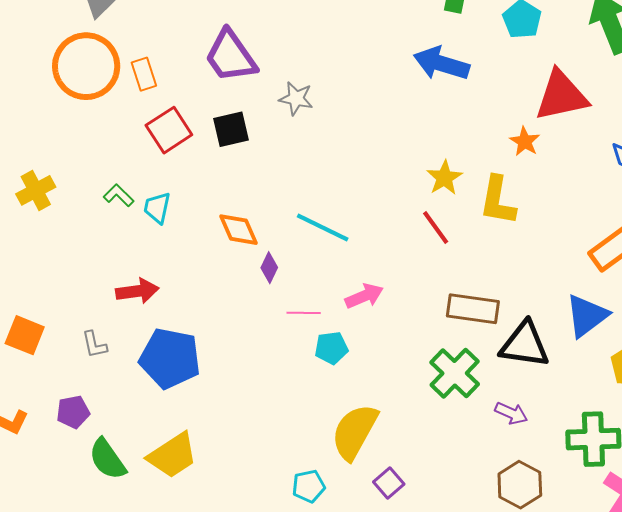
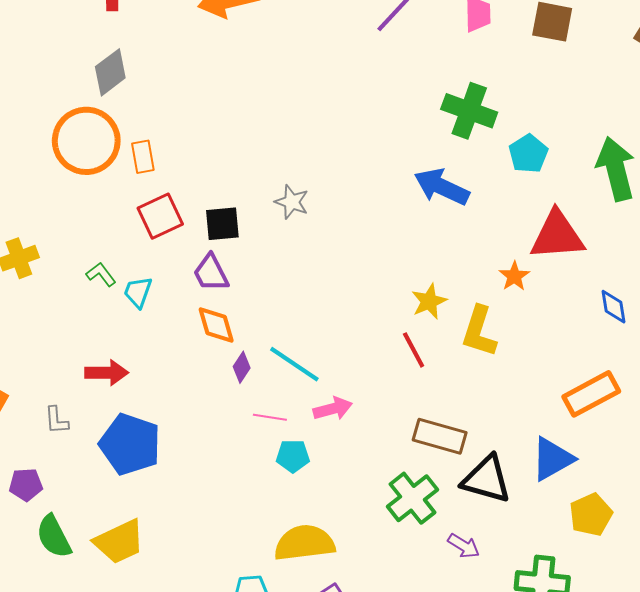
purple trapezoid: (231, 56) -> (211, 273), moved, size x0.7
cyan line: (323, 228) -> (294, 364), moved
yellow semicircle: (355, 432) -> (304, 543), turned 46

